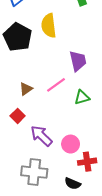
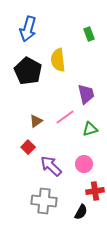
pink circle: (71, 144) -> (84, 164), moved
black semicircle: (73, 184) -> (81, 212), turned -84

